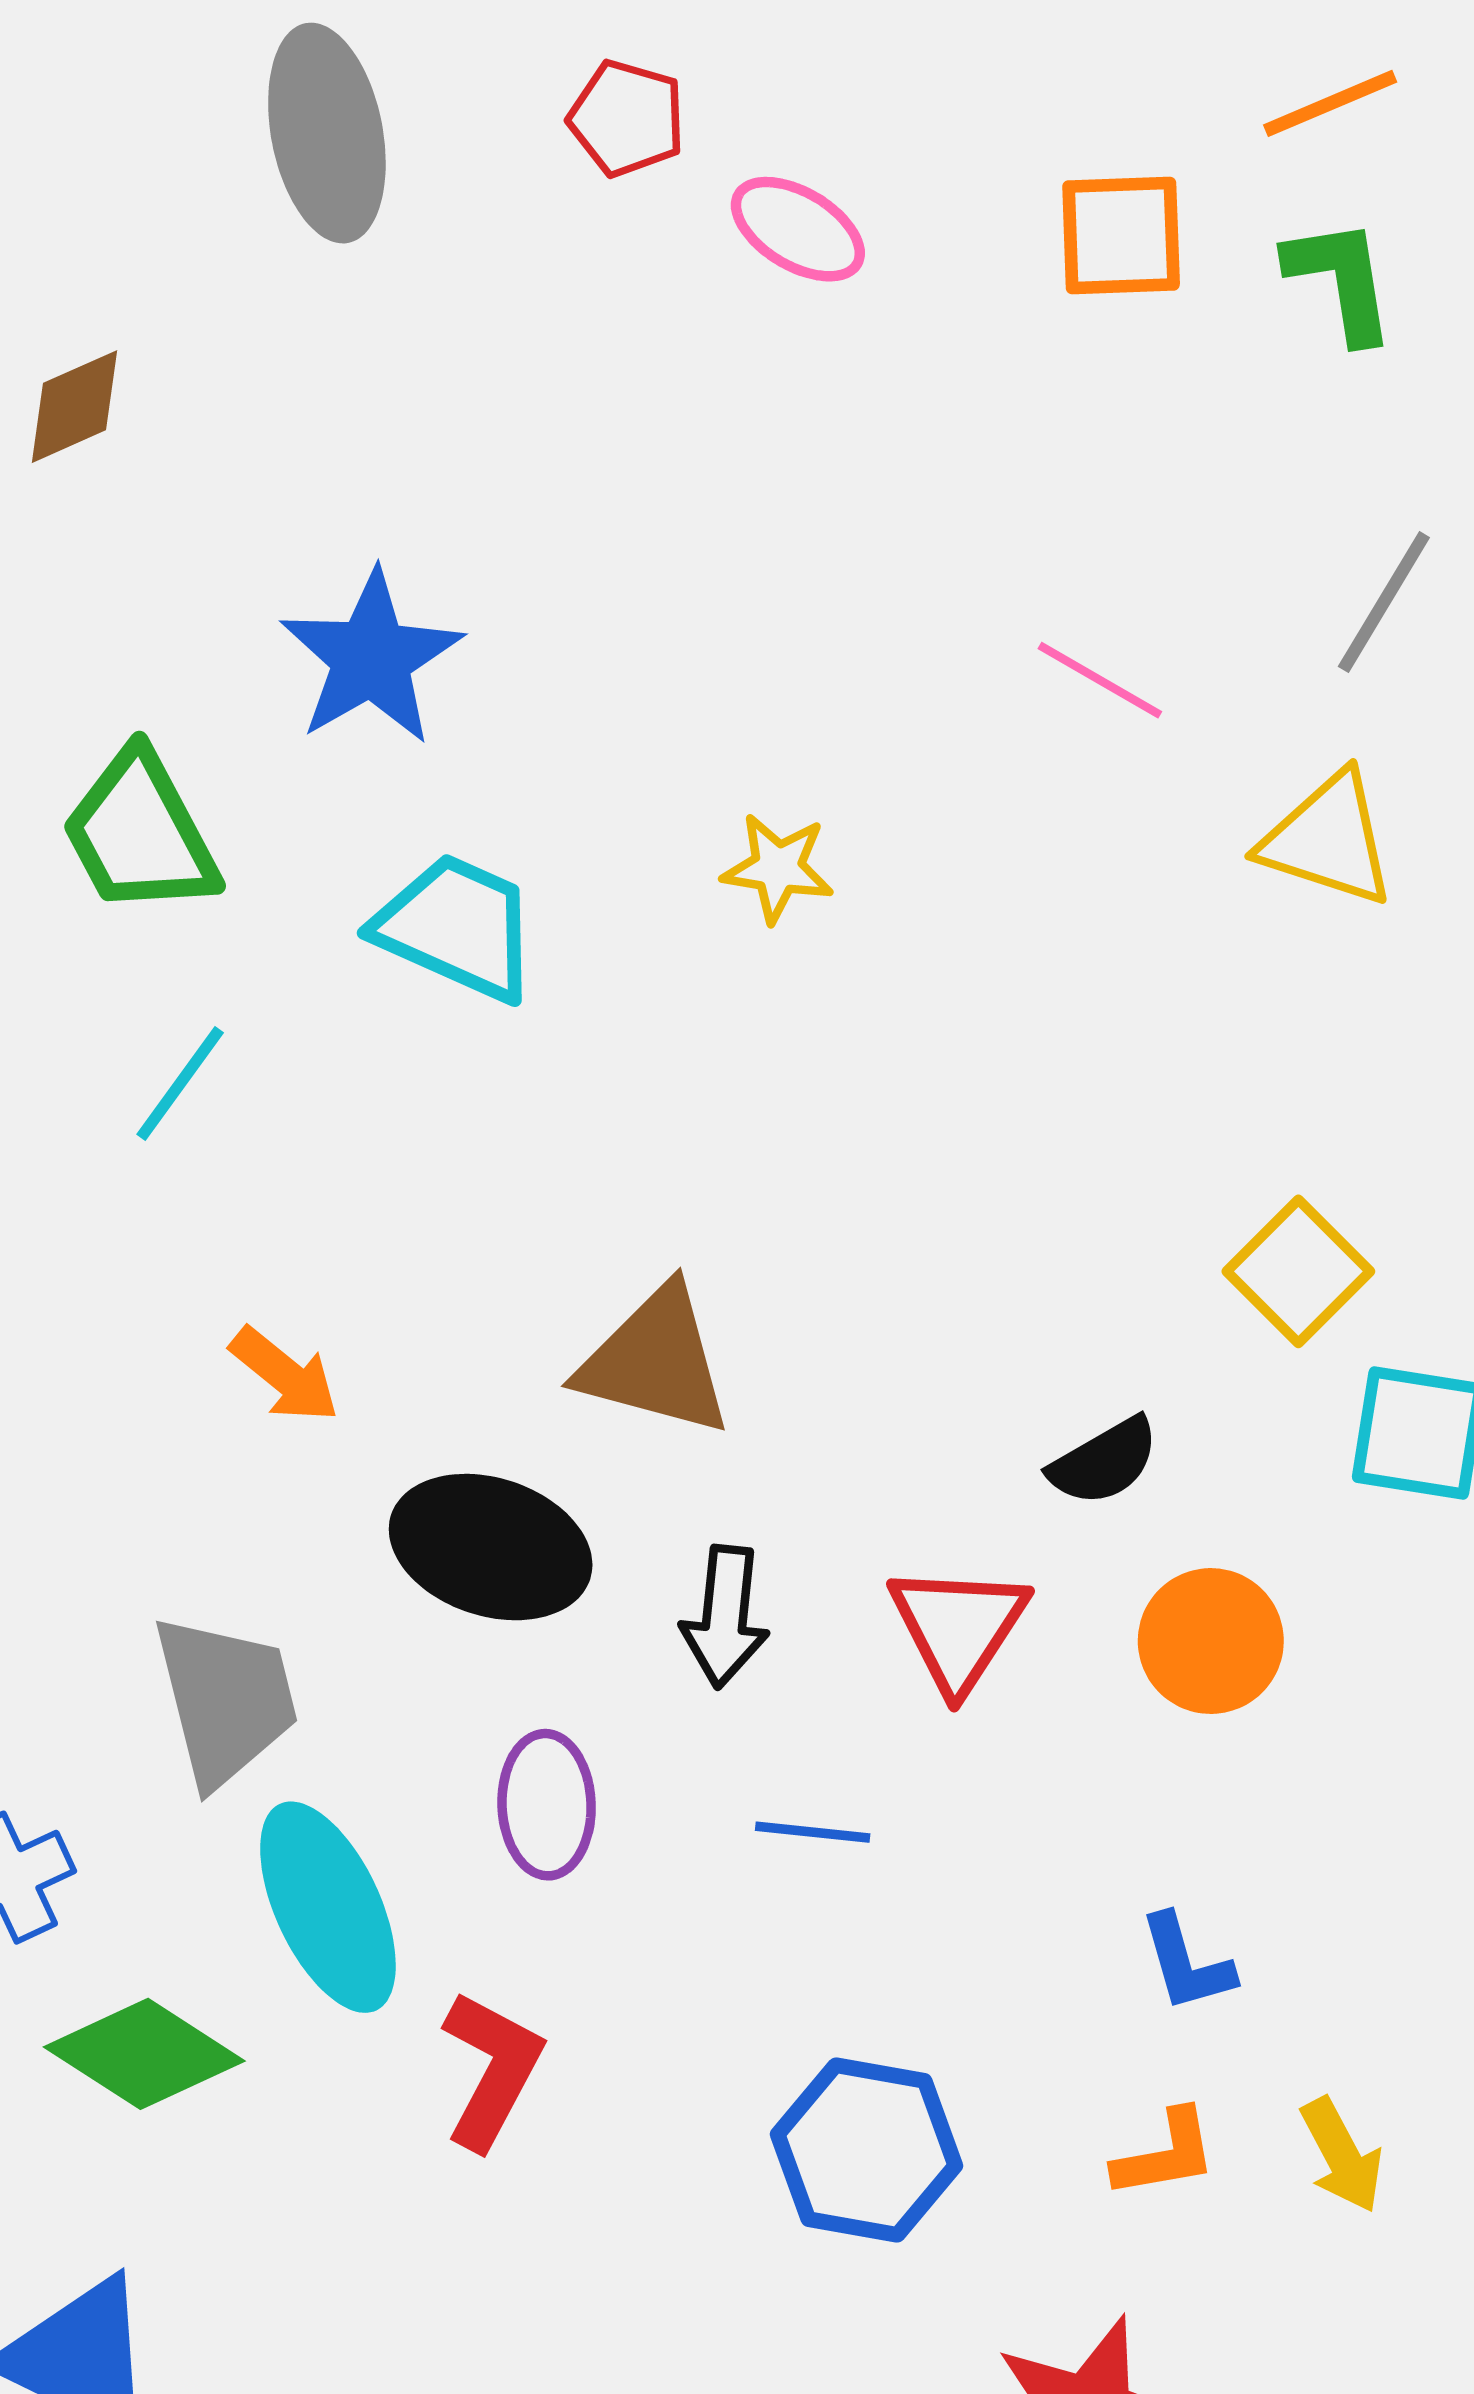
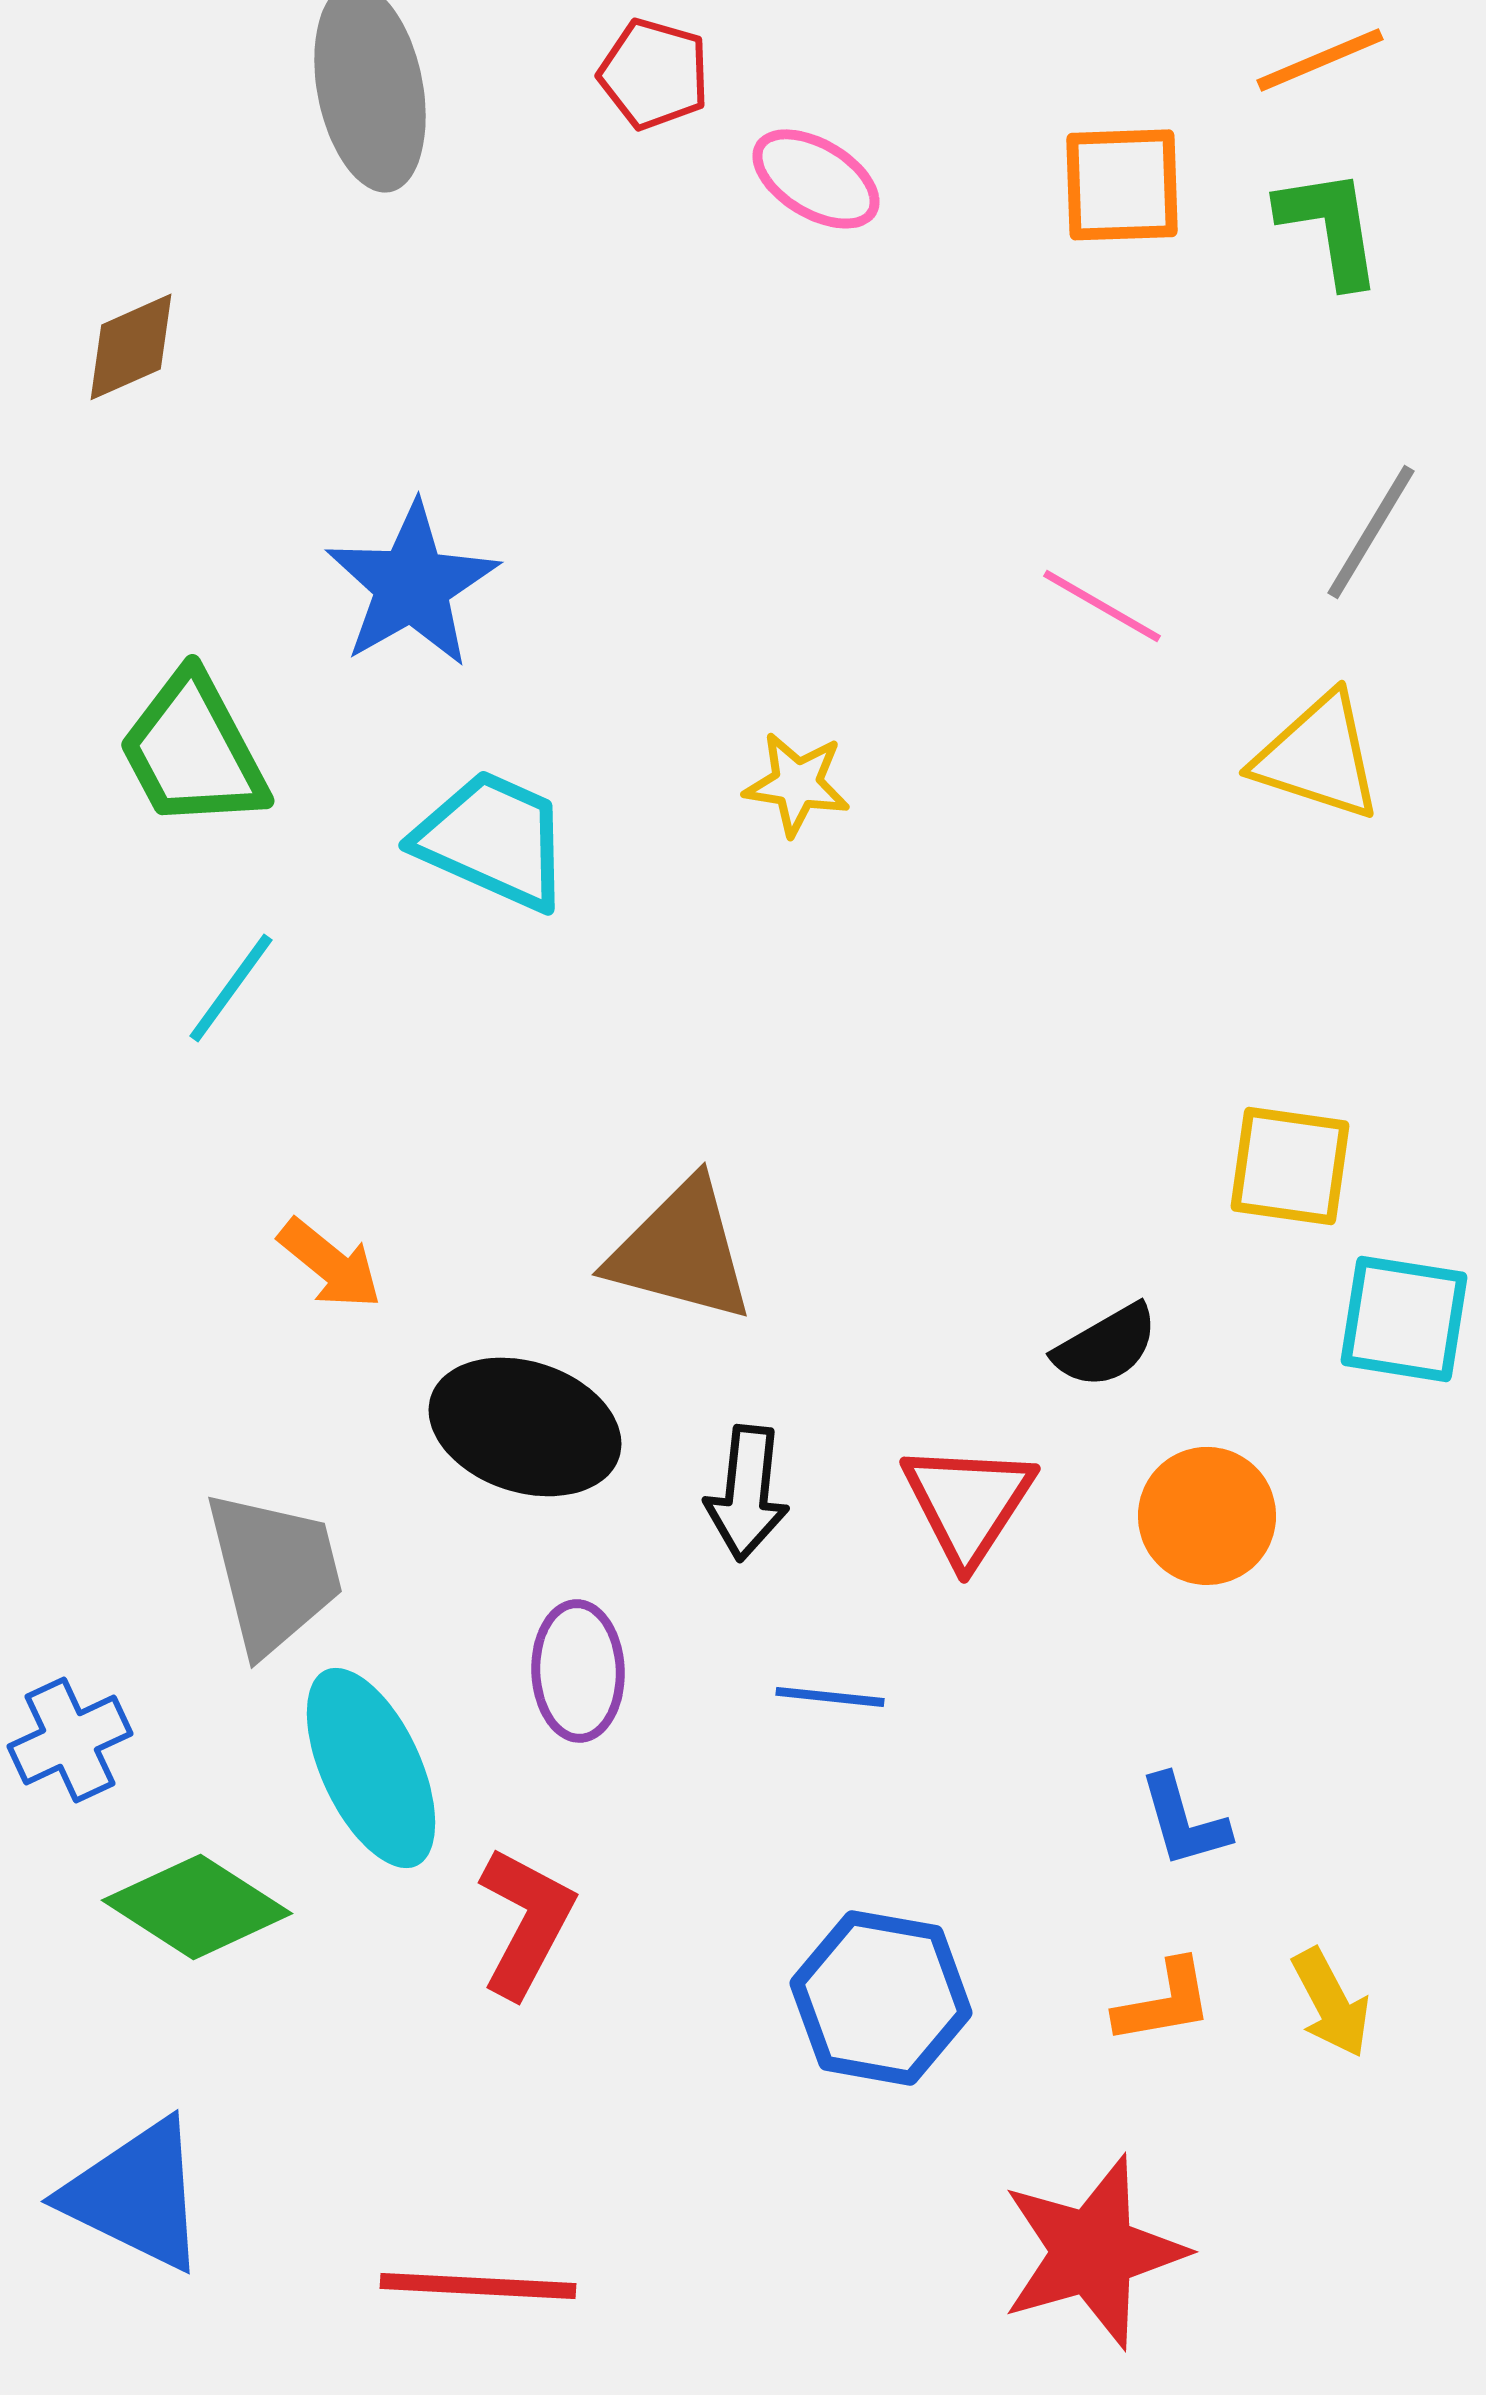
yellow square: (1298, 1271) -> (1290, 1166), turned -37

